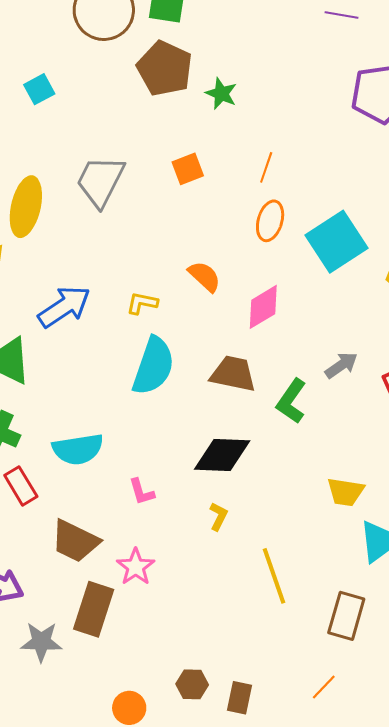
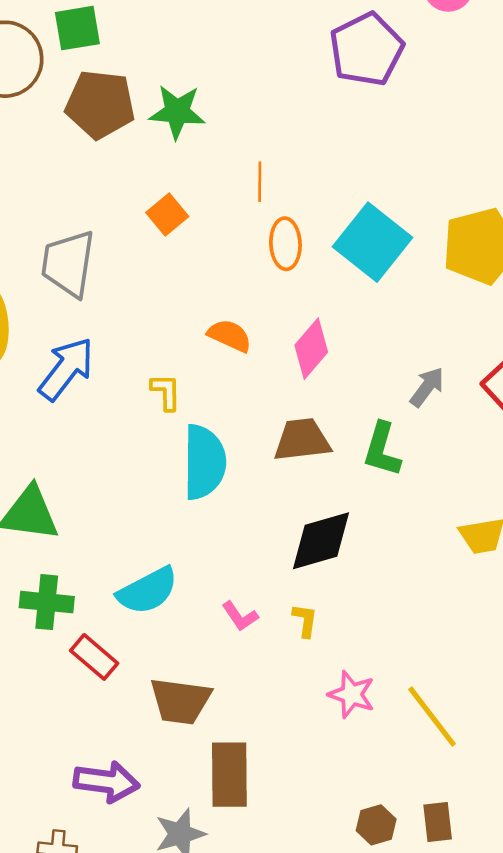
green star: (221, 94) -> (177, 112), size x1.4
yellow L-shape: (142, 303) -> (166, 392), turned 96
blue arrow: (64, 307) -> (66, 369), moved
yellow L-shape: (218, 516) -> (305, 620), moved
pink star: (136, 567) -> (352, 694), moved
yellow line: (274, 576) -> (432, 717), moved

